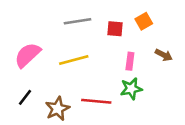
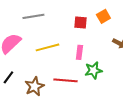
gray line: (77, 21) -> (33, 16), moved
pink rectangle: (130, 61) -> (79, 52), moved

